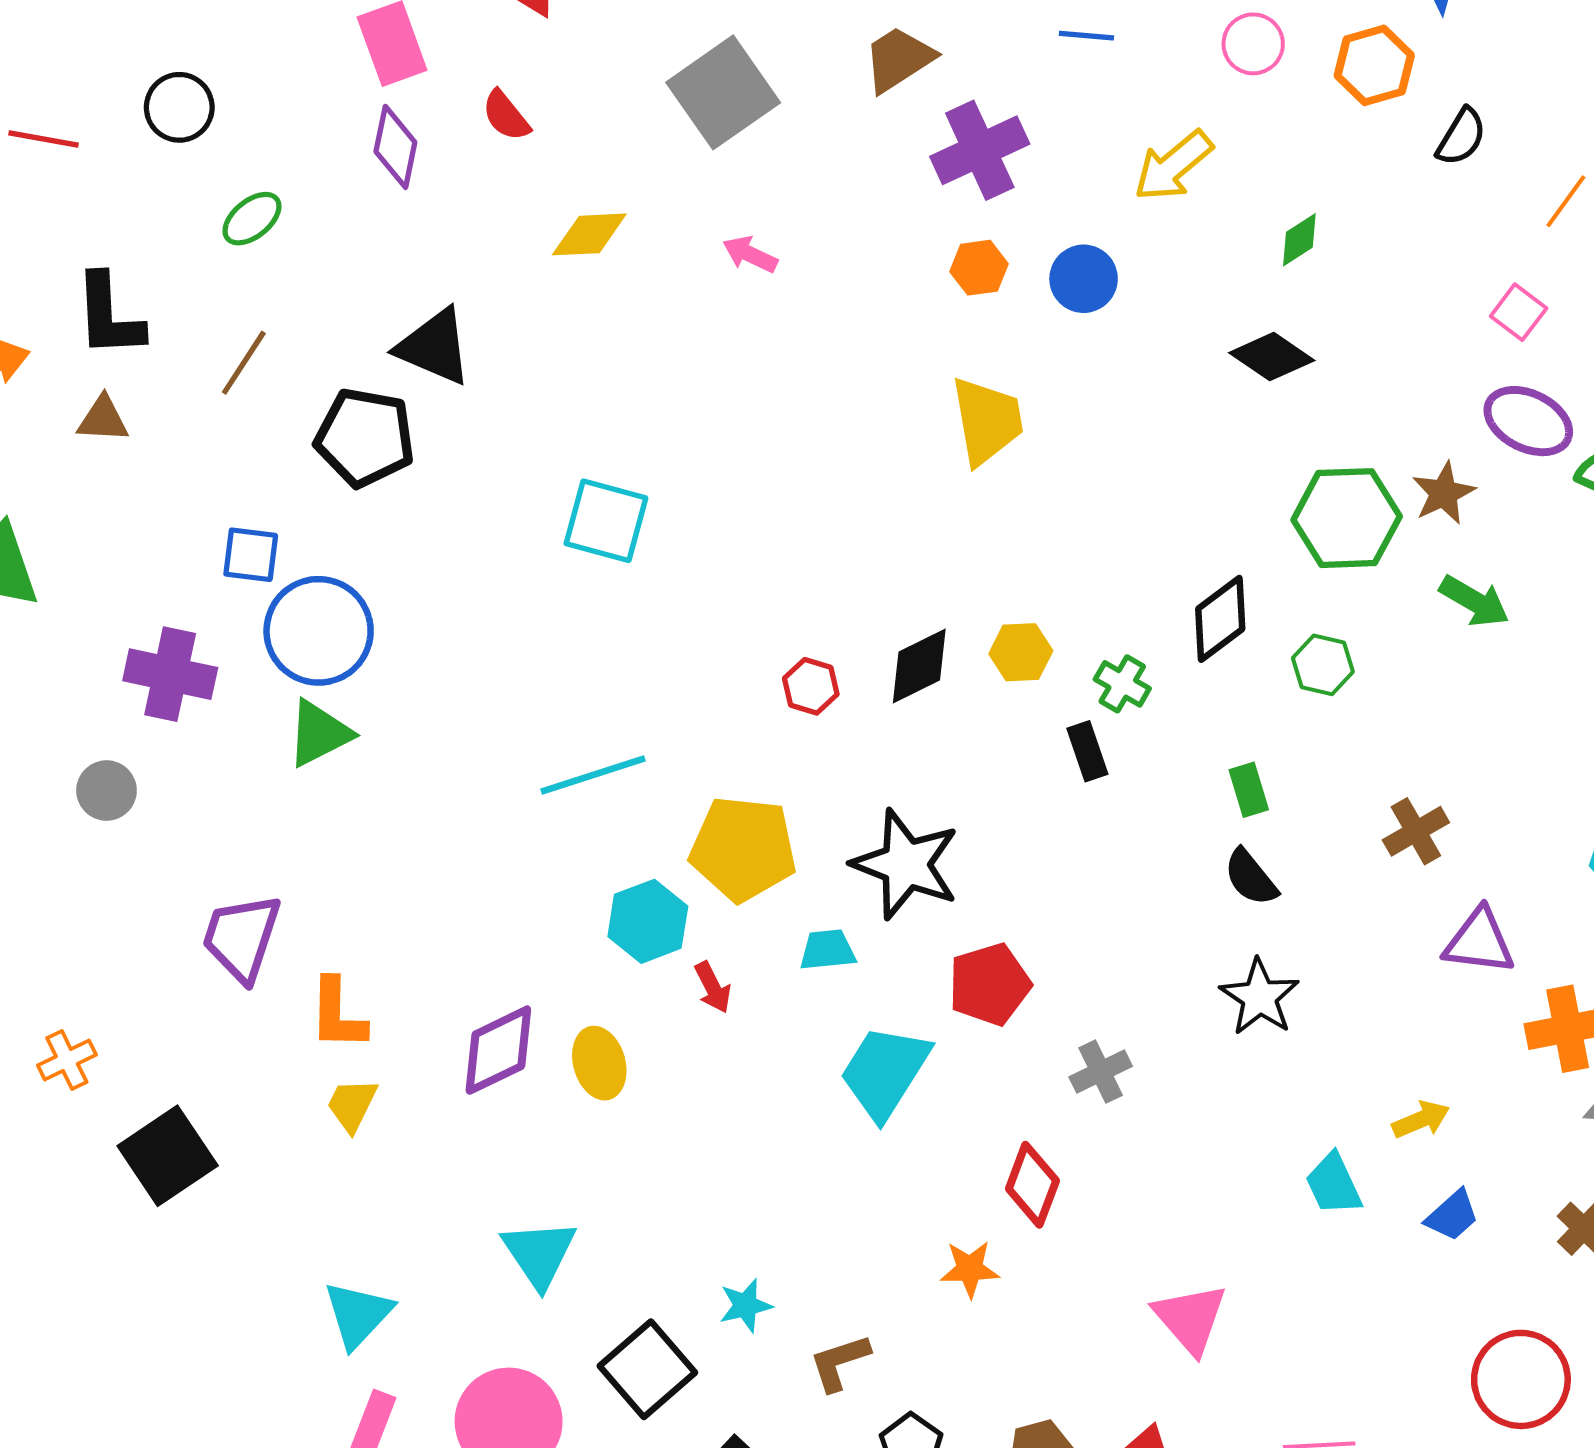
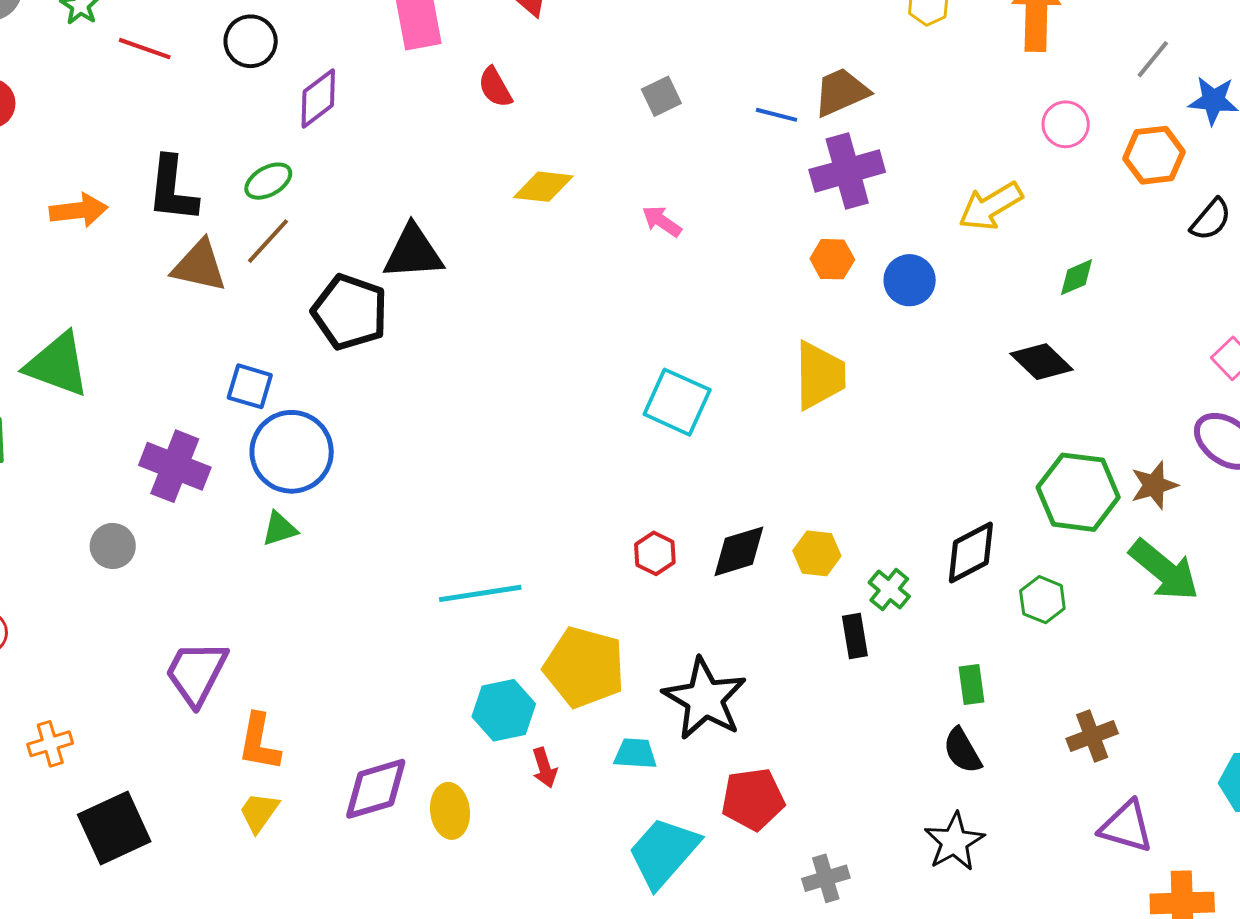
blue line: (1086, 36) -> (777, 115), moved
brown trapezoid: (899, 59) -> (841, 92), moved
gray square: (723, 92) -> (661, 96), size x0.5
purple diamond: (395, 147) -> (318, 98), moved, turned 32
green ellipse: (252, 219) -> (268, 181), moved
black triangle: (434, 347) -> (413, 252), turned -36
brown triangle: (103, 419) -> (199, 266), moved, size x1.4
cyan square: (606, 521) -> (677, 402), moved
green arrow: (1474, 601) -> (1164, 570), size x1.4
green triangle: (319, 733) -> (280, 529), size x0.7

